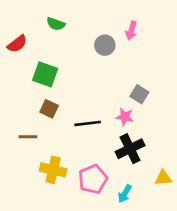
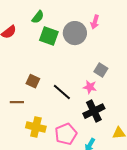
green semicircle: (56, 24) -> (38, 17), turned -72
gray circle: (105, 45) -> (75, 33), size x1.5
green square: (45, 74) -> (49, 36), moved
black line: (88, 123) -> (62, 92), turned 48

